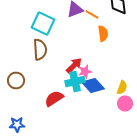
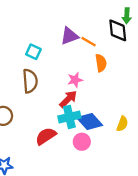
cyan square: (43, 24) -> (33, 52), size x0.6
pink star: (85, 72) -> (75, 80), moved
pink circle: (125, 104) -> (82, 142), moved

